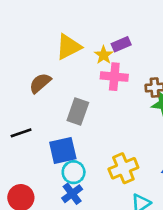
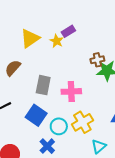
pink cross: (114, 77) -> (71, 91), moved
blue square: (63, 151) -> (36, 115), turned -35
cyan circle: (74, 172) -> (59, 126), moved

